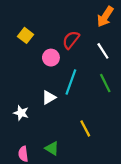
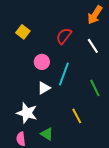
pink circle: (51, 58) -> (42, 62), moved
green line: (105, 83) -> (95, 88), moved
white star: (21, 113) -> (27, 113), moved, size x1.5

